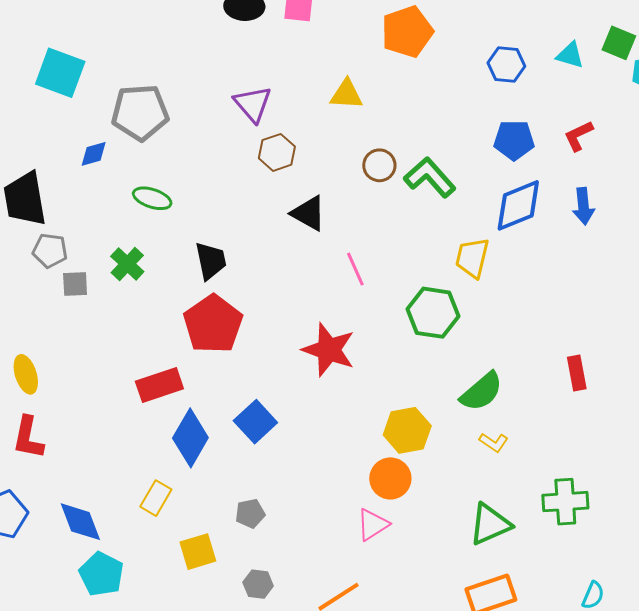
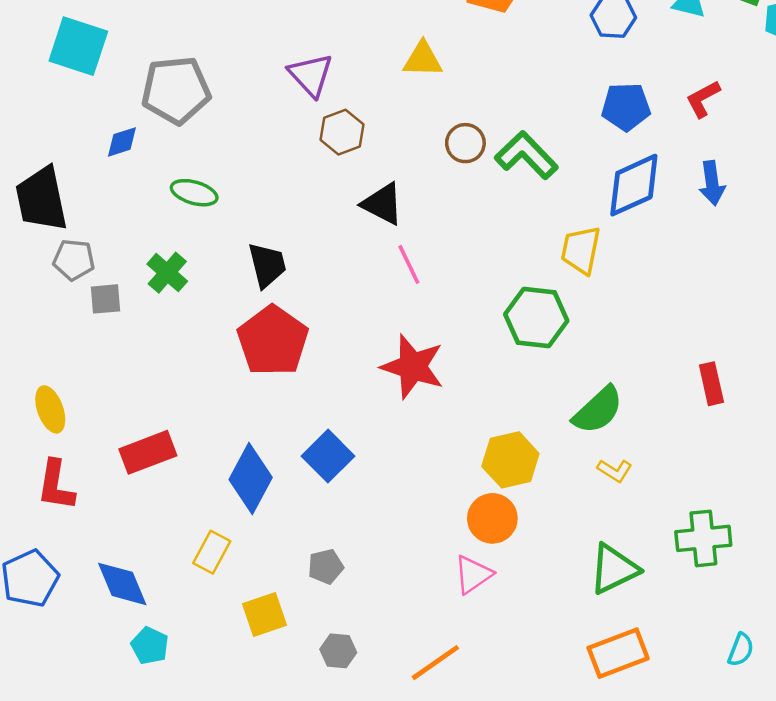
pink line: (355, 269) -> (409, 264), moved
red rectangle: (159, 385) -> (148, 452), moved
cyan pentagon: (101, 574) -> (150, 646), size x0.7

